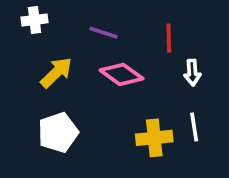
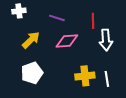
white arrow: (192, 73) -> (106, 40), size x1.5
pink diamond: (122, 74) -> (67, 41), turned -40
white line: (194, 127) -> (107, 79), moved

